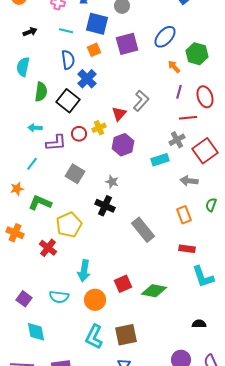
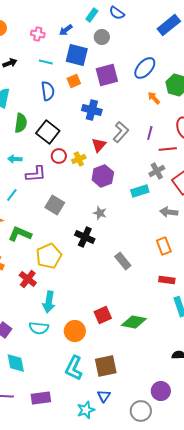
blue cross: (87, 79) -> (92, 110), moved, turned -30
purple line: (179, 92) -> (150, 133), moved
red circle: (79, 134) -> (59, 156), moved
gray star: (112, 182) -> (100, 213), moved
gray rectangle: (143, 230) -> (123, 261), size x0.7
cyan arrow: (84, 271) -> (49, 302), moved

